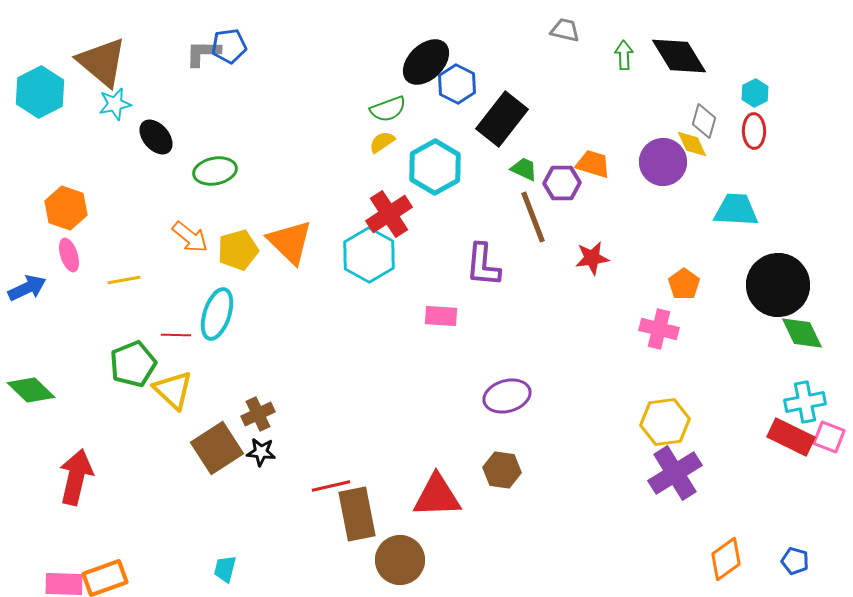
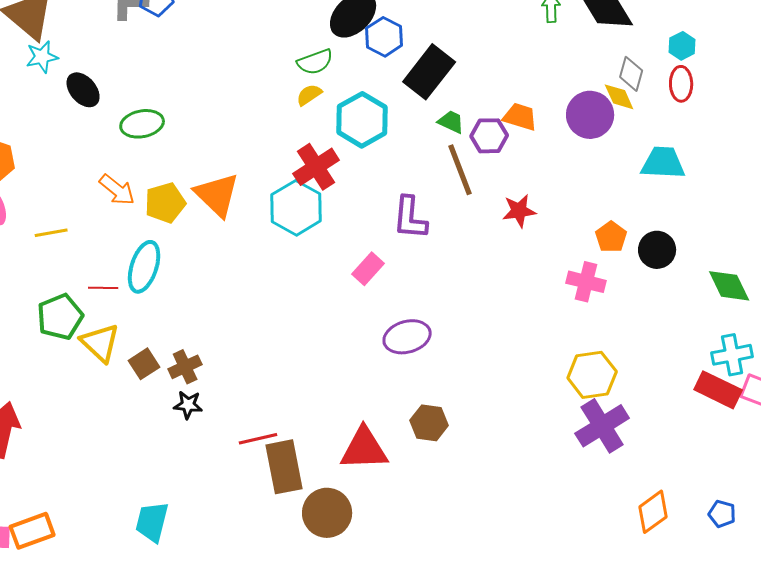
black circle: (778, 285) -> (657, 250), moved, size x0.6
pink rectangle: (441, 316) -> (368, 269), turned -52
purple ellipse: (507, 396) -> (407, 337), moved
brown square: (217, 448) -> (144, 364), moved, size x0.6
cyan trapezoid: (225, 569) -> (152, 522), size x1.5

